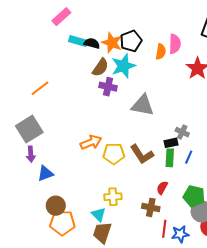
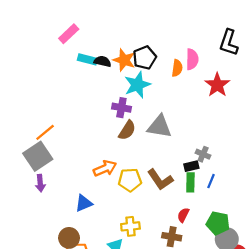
brown semicircle: (100, 67) -> (127, 130), moved
orange line: (40, 88) -> (45, 132), moved
blue triangle: (45, 173) -> (84, 203), moved

